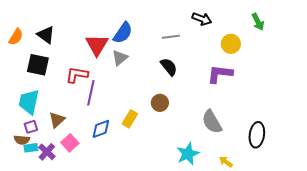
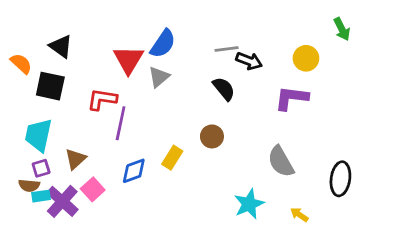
black arrow: (202, 19) -> (249, 61), moved
orange semicircle: (16, 37) -> (21, 64), moved, turned -78
purple cross: (47, 152) -> (62, 201), size x1.4

